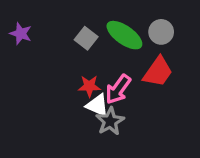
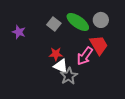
purple star: (21, 34) -> (19, 32), moved
red trapezoid: (158, 72) -> (99, 45), turned -65
pink arrow: (118, 89) -> (85, 56), moved

